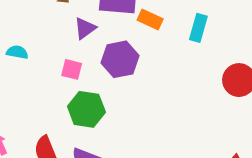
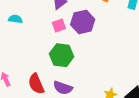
pink square: (72, 69) -> (59, 25), moved, turned -32

